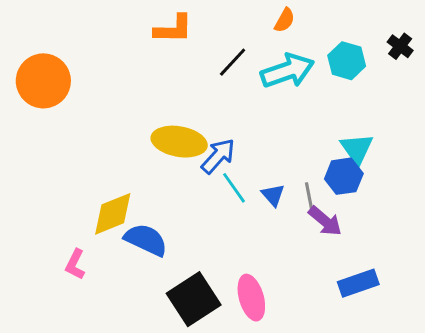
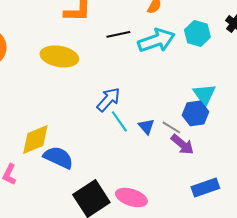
black line: (233, 62) -> (118, 34), turned 35
yellow ellipse: (179, 142) -> (59, 56), moved
gray line: (309, 196) -> (171, 127), turned -48
pink ellipse: (251, 298) -> (131, 197), turned -56

